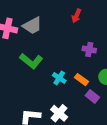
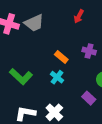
green L-shape: (31, 61) -> (21, 77), moved
orange rectangle: (81, 80) -> (61, 57), moved

